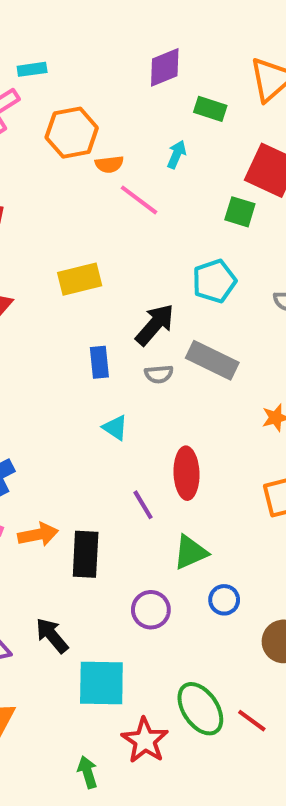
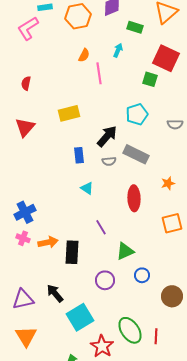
orange hexagon: (72, 133) -> (78, 16), moved
orange semicircle: (109, 164) -> (84, 55), turned -56
pink line: (139, 200) -> (99, 73), turned 45
red ellipse: (187, 473) -> (134, 198), moved
cyan square: (101, 683) -> (80, 317), turned -32
red line: (252, 721) -> (156, 336), turned 56

